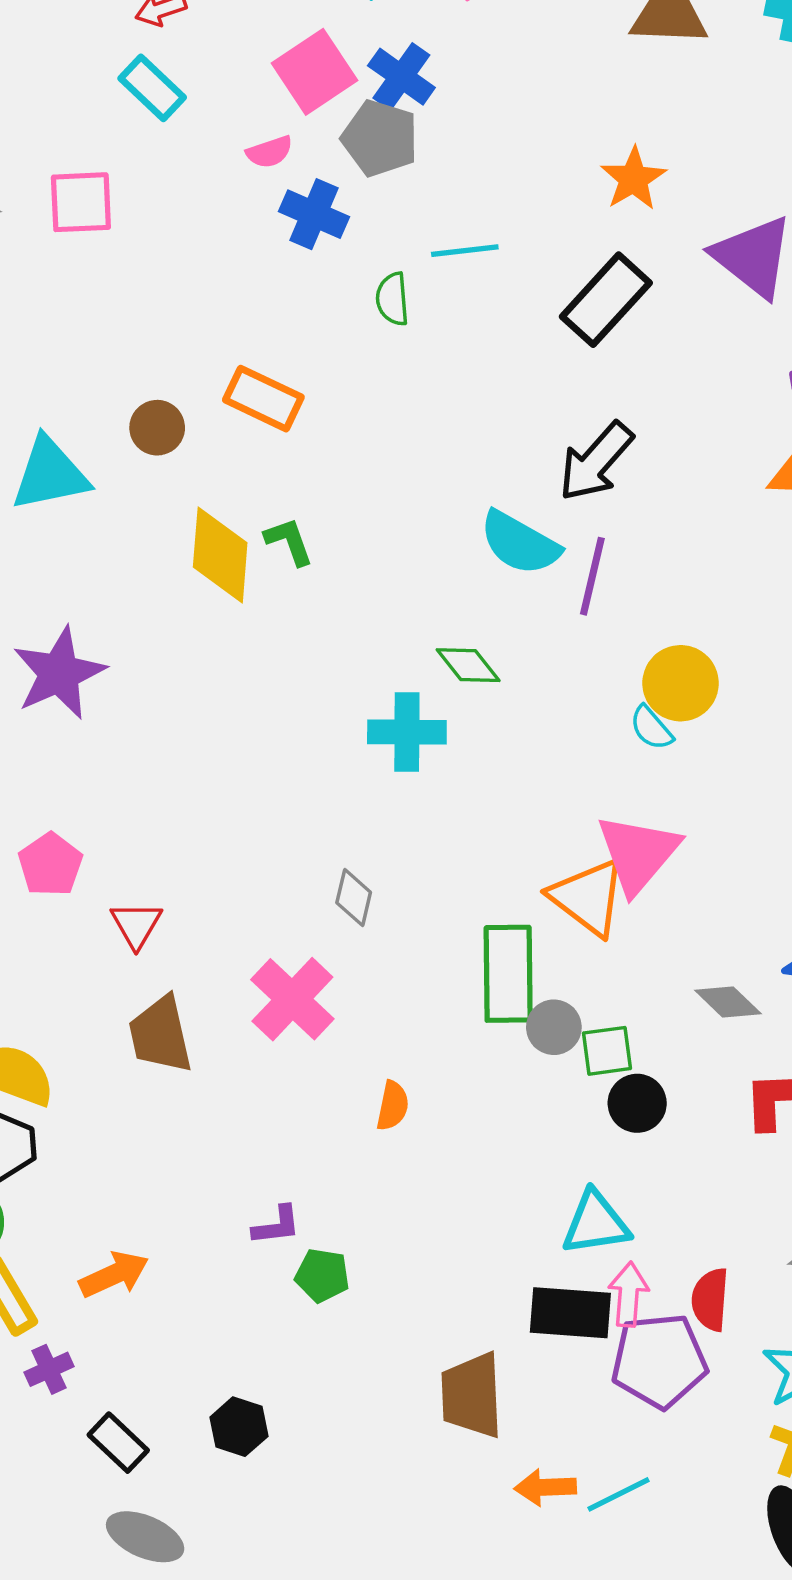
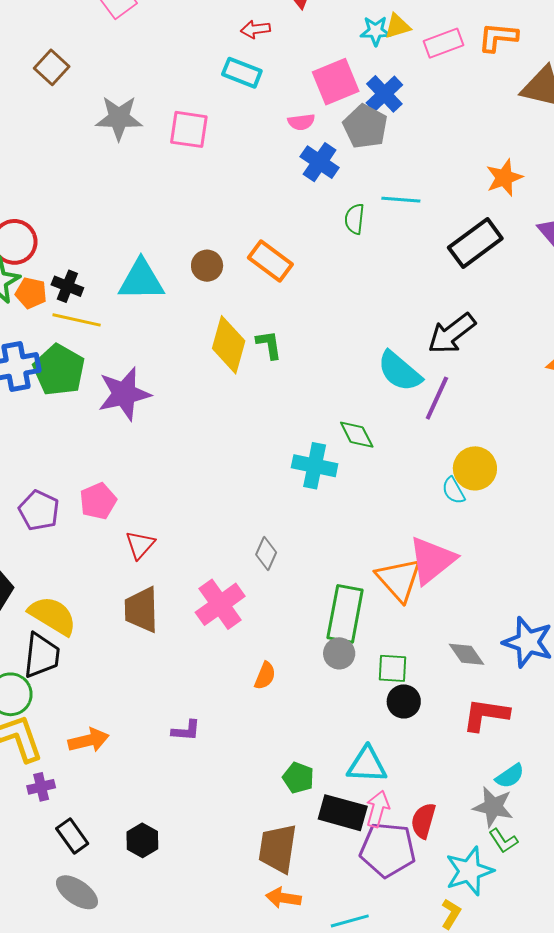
cyan rectangle: (152, 88) -> (242, 73), turned -33
gray circle: (554, 1027) -> (339, 653), moved
green pentagon: (322, 1275) -> (298, 778), moved
orange arrow: (545, 1487) -> (283, 898), moved

